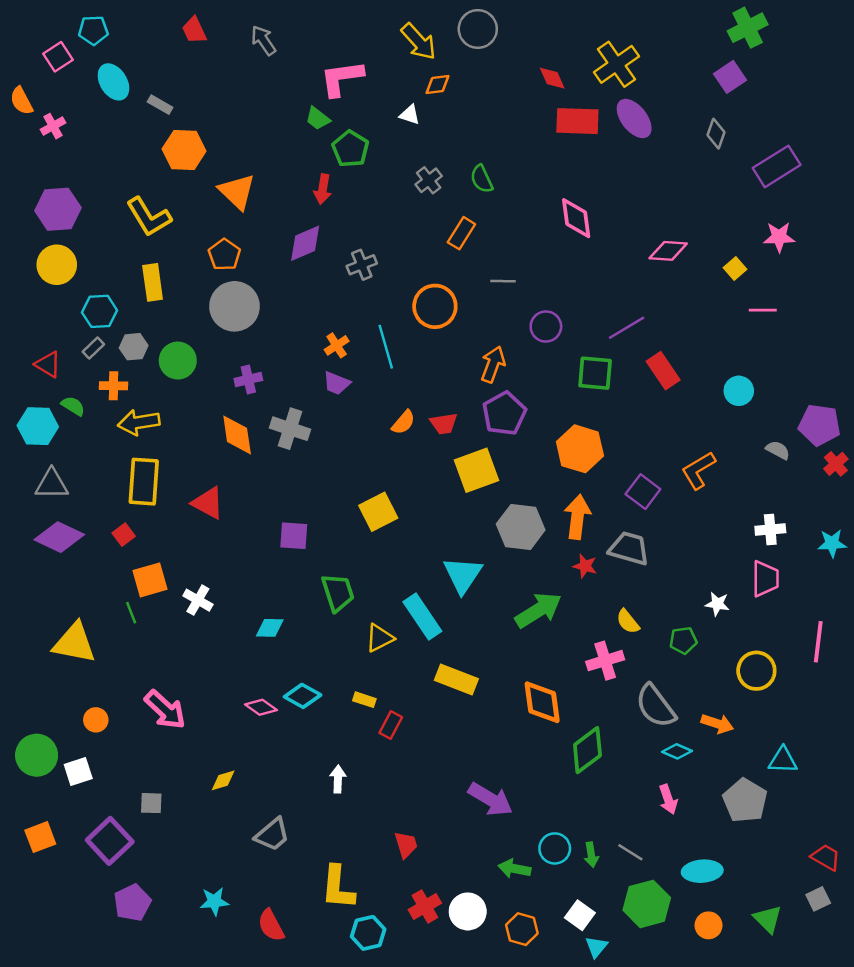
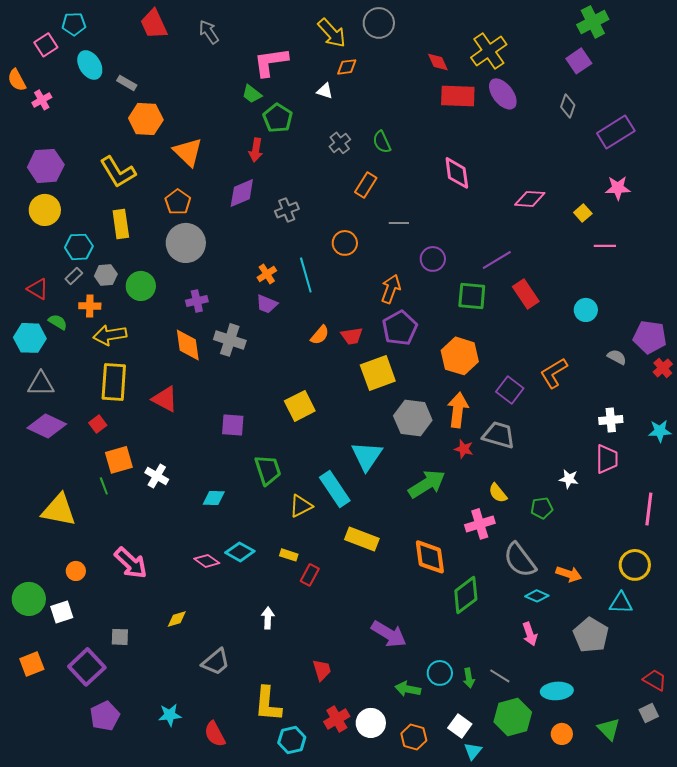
red trapezoid: (194, 30) -> (154, 24), size x1.4
orange circle: (435, 306) -> (345, 243), size x0.7
yellow circle: (756, 671) -> (635, 565), moved

